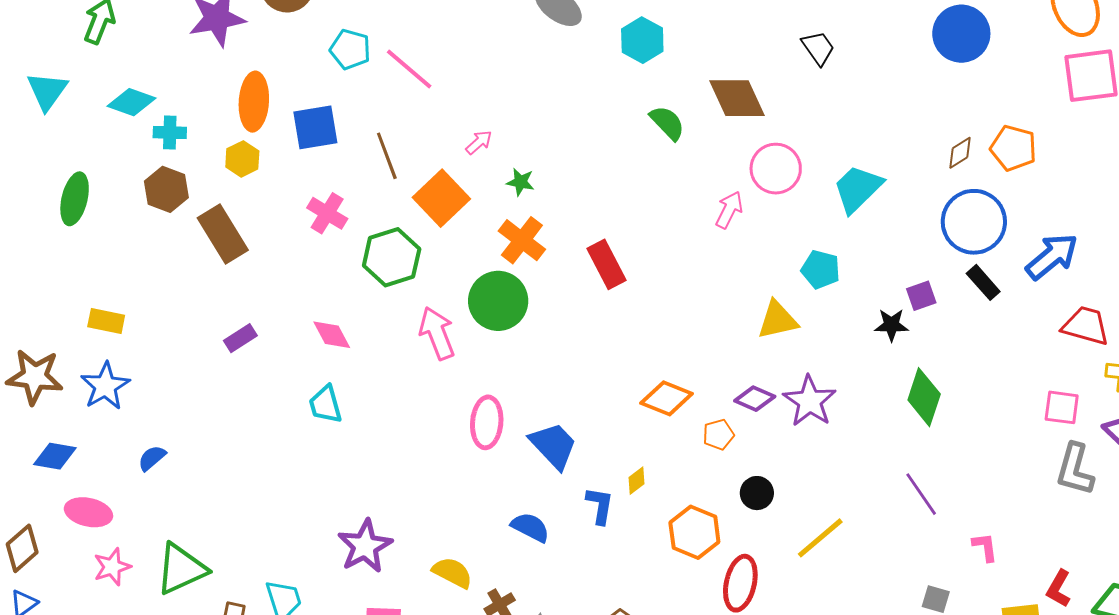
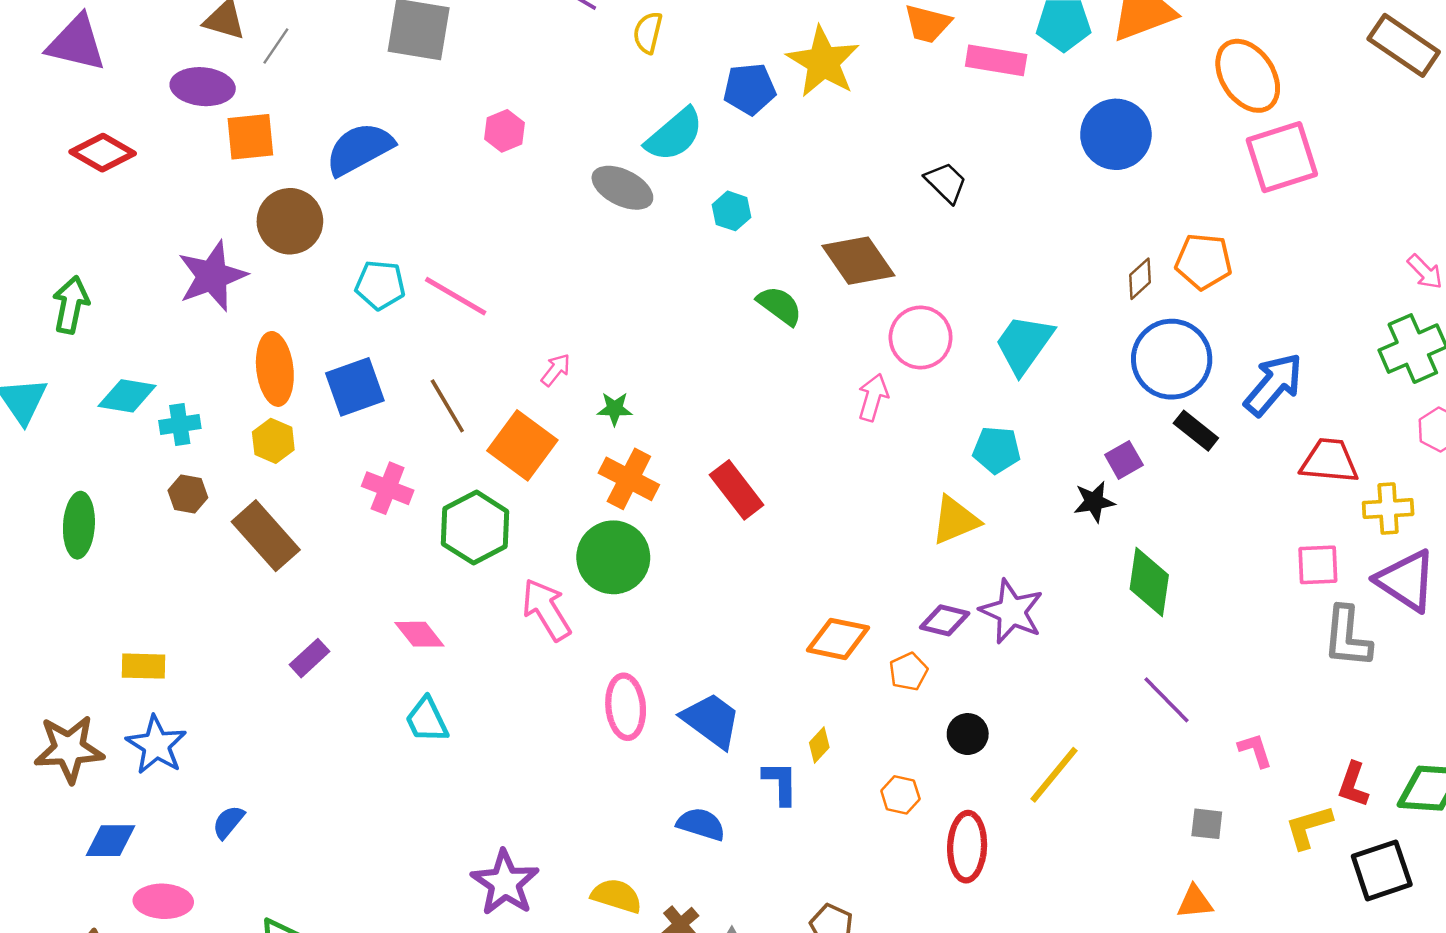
cyan hexagon: (642, 40) -> (732, 211), size x0.7
brown hexagon: (166, 189) -> (188, 494), size x0.7
orange hexagon: (694, 532) -> (900, 795), size x0.6

